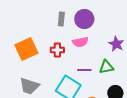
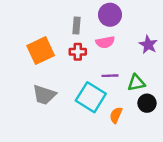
gray rectangle: (61, 19) -> (76, 25), moved
green triangle: (106, 67) -> (136, 83), moved

